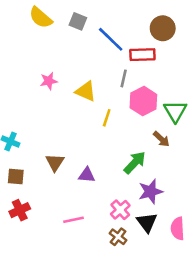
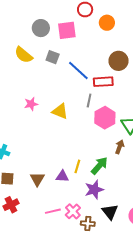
yellow line: (107, 118) -> (77, 166), moved
brown arrow: (161, 139) -> (120, 147), turned -112
brown triangle: (55, 162) -> (37, 179), moved
purple star: (151, 191) -> (94, 190), moved
pink cross: (120, 210) -> (73, 211), moved
brown cross: (118, 237) -> (88, 224), turned -32

